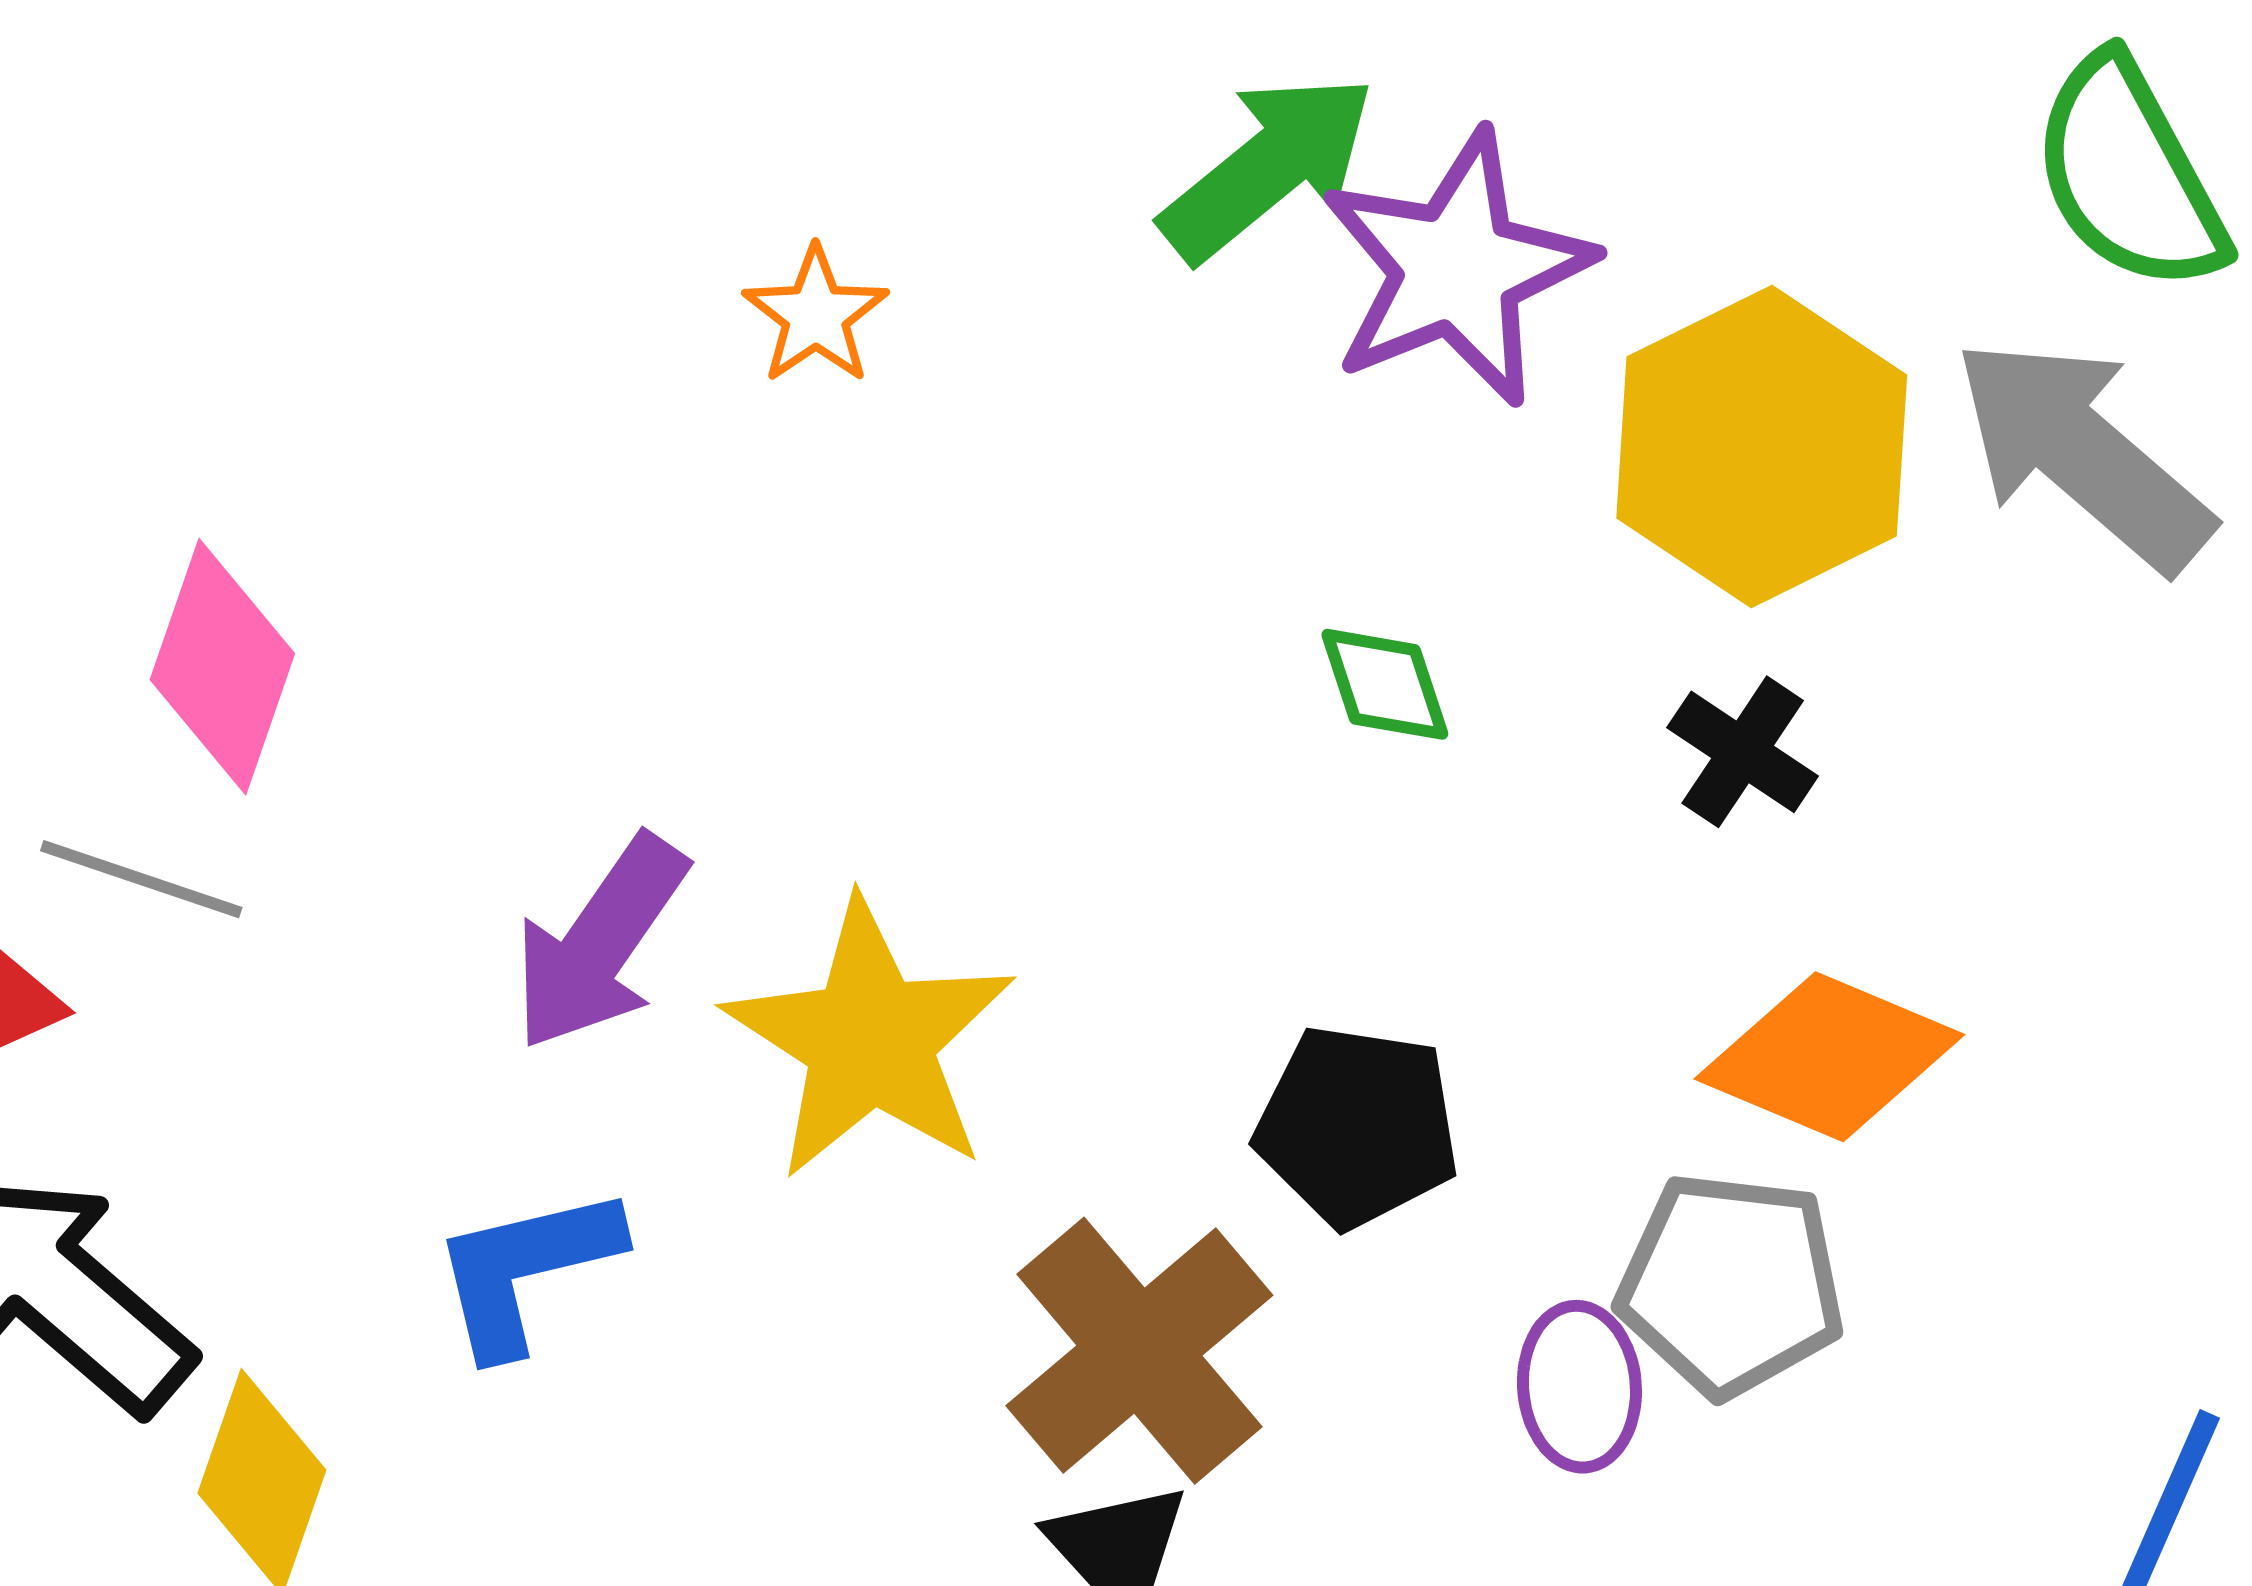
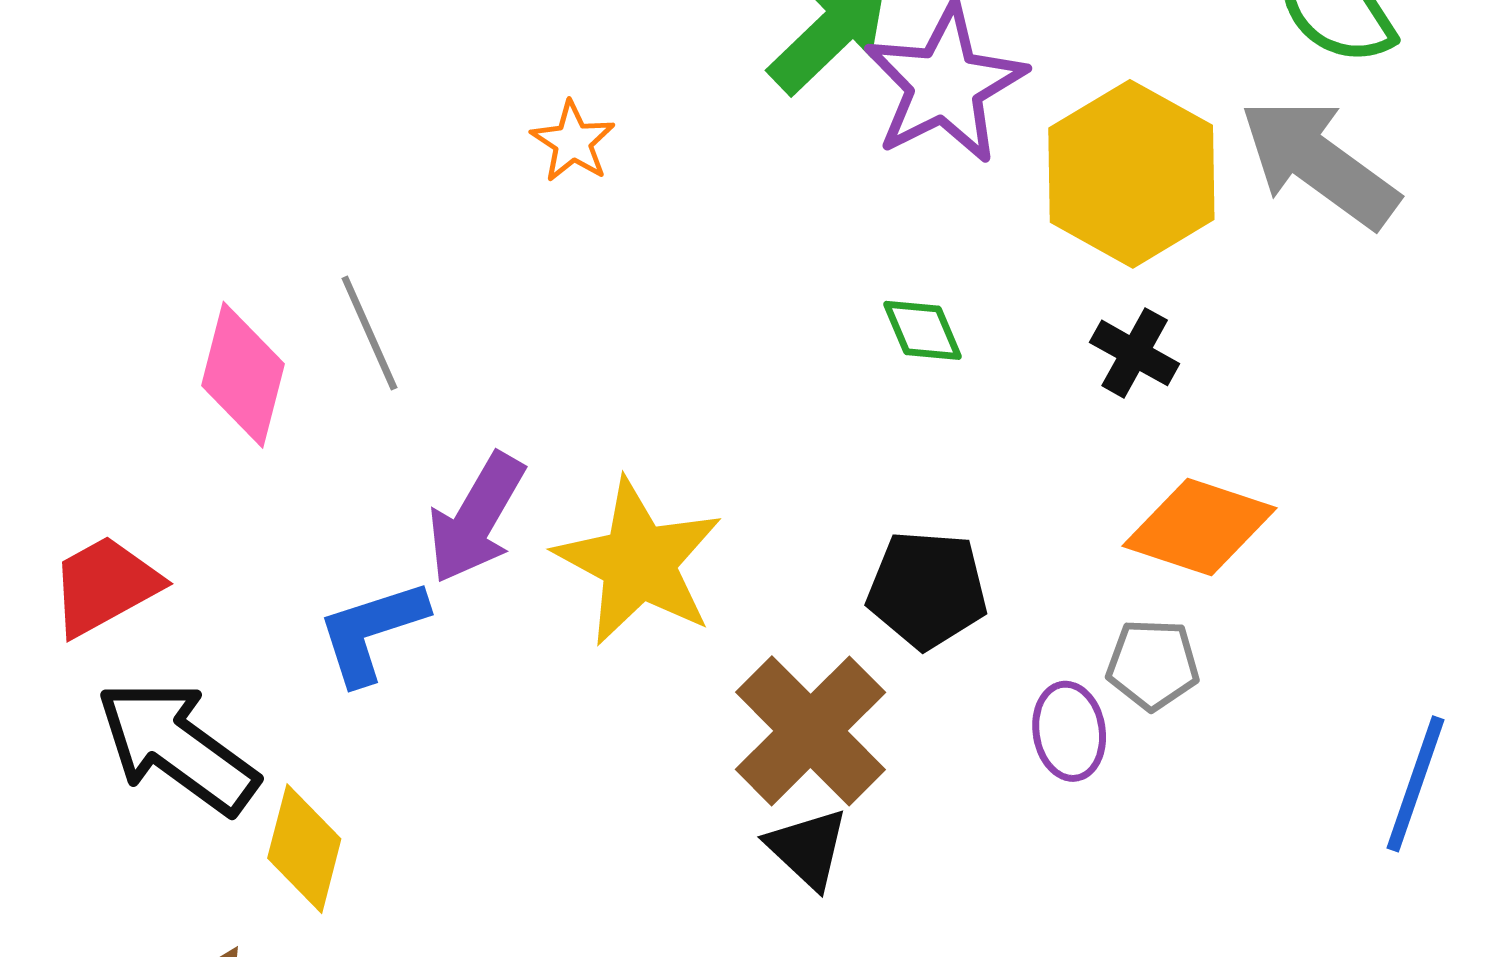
gray line: (141, 879) -> (369, 333), moved, turned 52
blue L-shape: (526, 1270) -> (372, 632), moved
gray pentagon: (1731, 1284) -> (1153, 664), size x0.7

